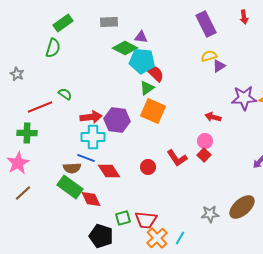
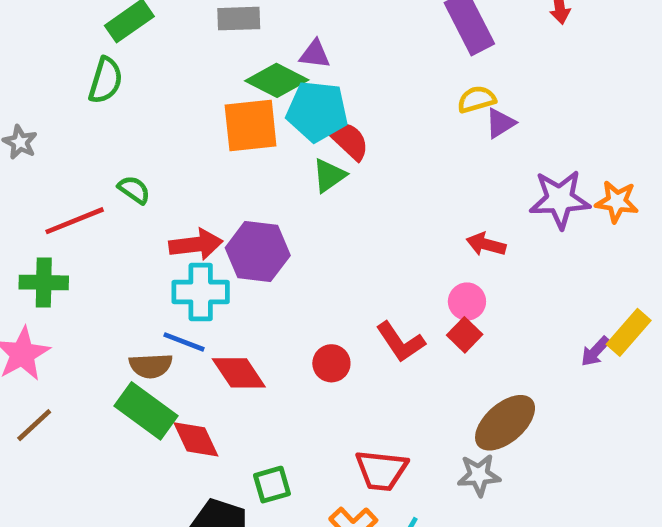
orange square: (153, 111) -> (251, 126), moved, turned -30
brown ellipse: (242, 207) -> (505, 423), moved
red trapezoid: (146, 220) -> (381, 470), moved

